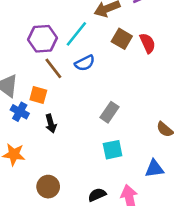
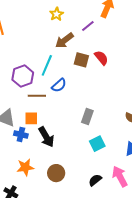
brown line: (53, 68) -> (37, 96), turned -36
black arrow: (51, 124) -> (46, 137), size x1.5
brown circle: (48, 187) -> (56, 173), moved

